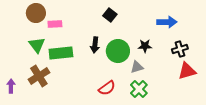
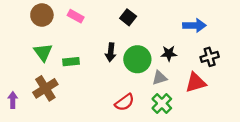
pink rectangle: (55, 24) -> (76, 16), moved, turned 32
green rectangle: (61, 53) -> (71, 62), size x0.6
red triangle: (187, 71) -> (196, 83), moved

